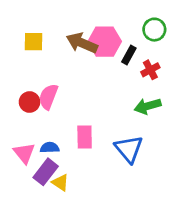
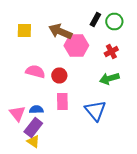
pink hexagon: (105, 42) -> (76, 46), moved
black rectangle: (129, 55) -> (95, 20), moved
pink semicircle: (48, 97) -> (35, 72), turned 84
red circle: (30, 102) -> (59, 76), moved
yellow triangle: (60, 183) -> (33, 142), moved

